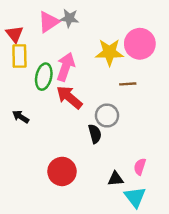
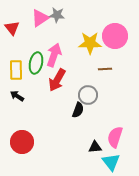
yellow rectangle: (19, 56) -> (16, 70), moved
red arrow: (69, 97) -> (57, 80), turned -100
black semicircle: (95, 134) -> (78, 110), turned 35
pink semicircle: (140, 167) -> (115, 137), size x1.5
red circle: (62, 171) -> (22, 142), moved

